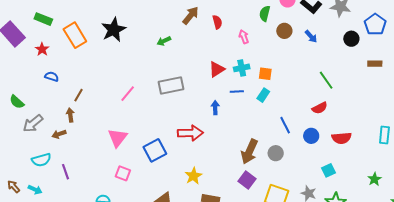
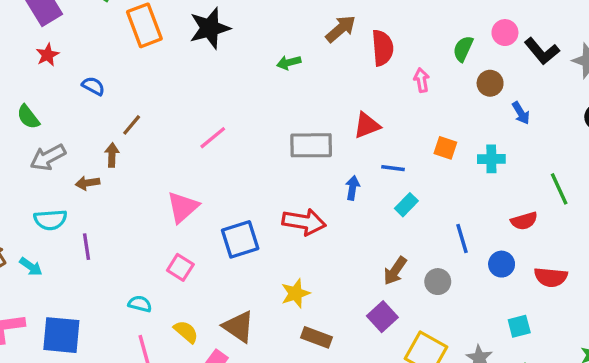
red semicircle: (217, 22) -> (383, 48), size x1.5
blue arrow: (311, 36) -> (521, 113), moved
red star: (42, 49) -> (48, 55), moved
cyan cross: (242, 68) -> (491, 159), moved
green line: (326, 80) -> (559, 189), moved
gray rectangle: (171, 86) -> (311, 145), moved
cyan rectangle: (263, 95) -> (406, 205), moved
brown arrow: (249, 152) -> (395, 271), size x0.7

